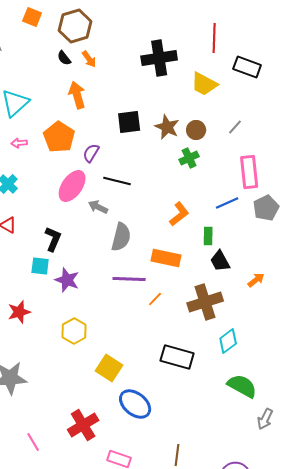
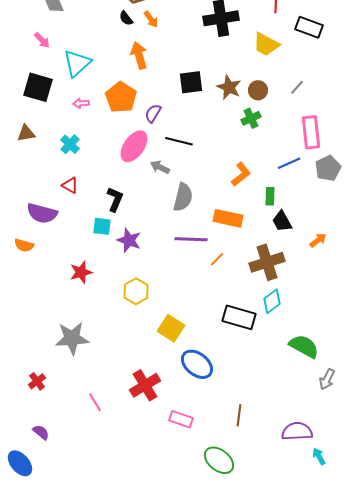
cyan diamond: (228, 341) -> (272, 301), moved

